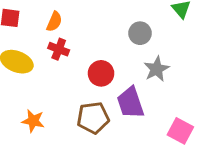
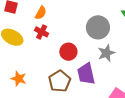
gray circle: (140, 33) -> (98, 27), size x1.5
brown pentagon: (93, 118) -> (60, 81), turned -30

